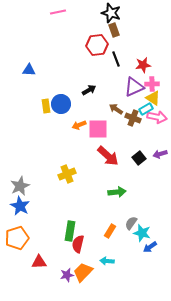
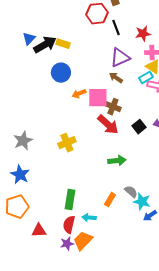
blue triangle: (29, 70) -> (29, 39), turned -48
purple triangle: (134, 87) -> (120, 58), moved
black arrow: (89, 90) -> (45, 45), moved, size x1.6
yellow rectangle: (46, 106) -> (63, 44), moved, turned -64
brown cross: (133, 118) -> (113, 107), moved
gray star: (20, 186) -> (23, 141), moved
gray semicircle: (131, 223) -> (131, 192), turned 96
red semicircle: (78, 244) -> (69, 225), moved
cyan arrow: (107, 261) -> (89, 218), moved

